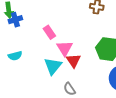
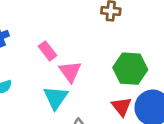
red triangle: (74, 61) -> (122, 107), moved

